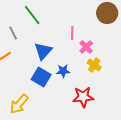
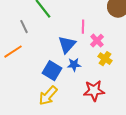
blue triangle: (43, 51) -> (67, 45), moved
yellow arrow: (19, 104) -> (48, 96), moved

